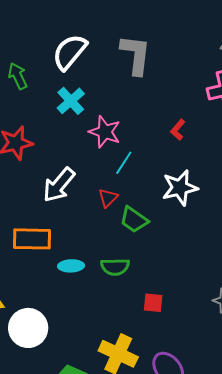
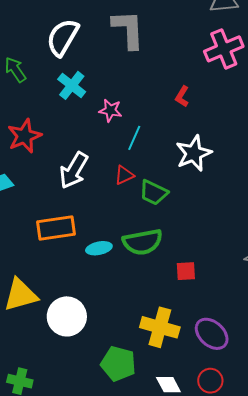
pink star: (105, 132) -> (110, 110), size x0.7
red triangle: (108, 198) -> (124, 175), turned 30
green semicircle: (115, 267) -> (143, 242), size x1.4

